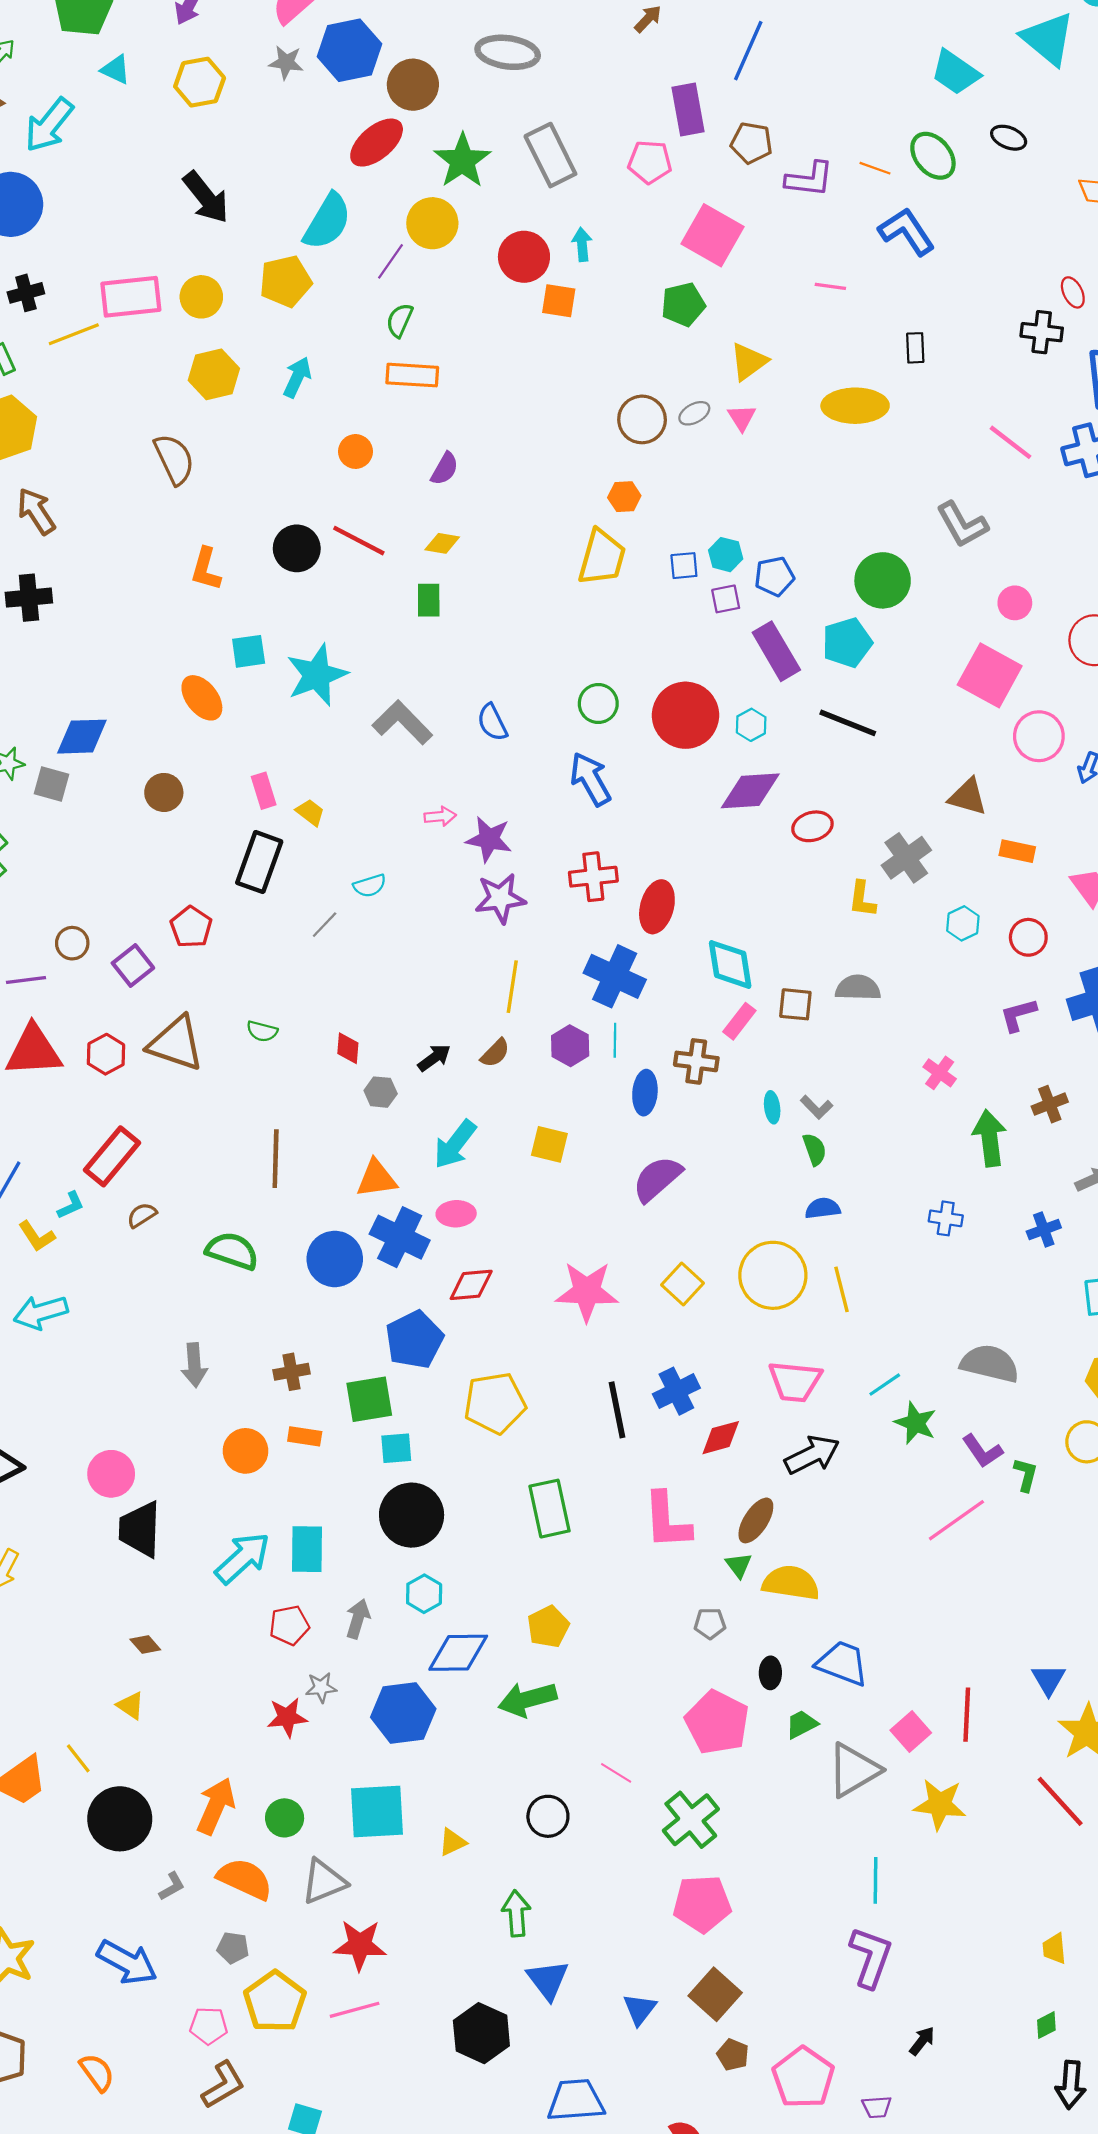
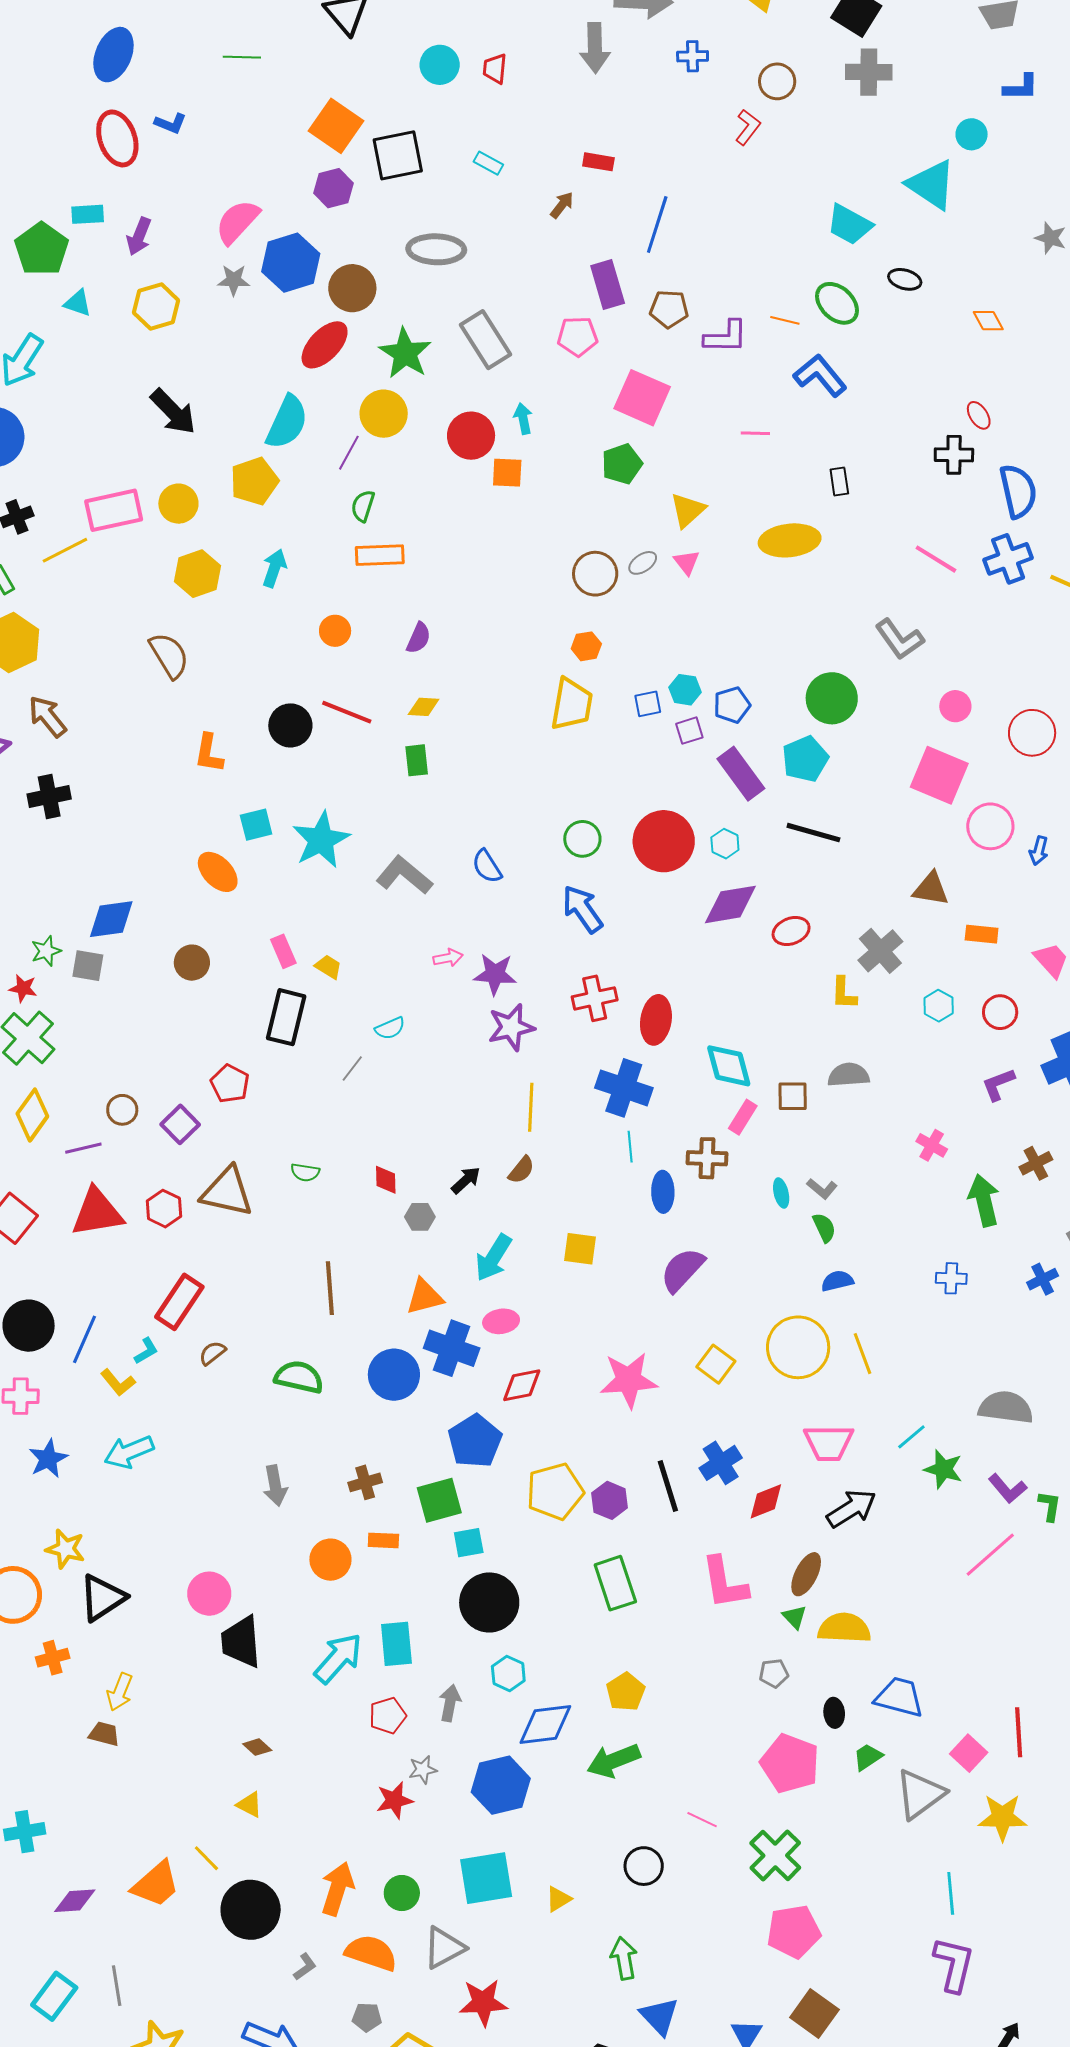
purple hexagon: (570, 1046) -> (610, 1500), moved

